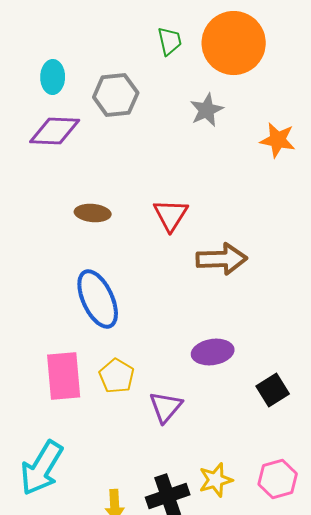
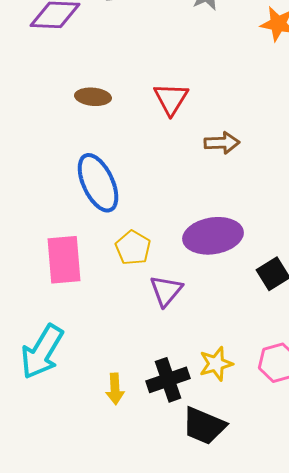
brown arrow: (222, 259) -> (222, 143), size x0.7
purple ellipse: (213, 352) -> (213, 236), size x1.4
yellow pentagon: (117, 376) -> (133, 248), moved

